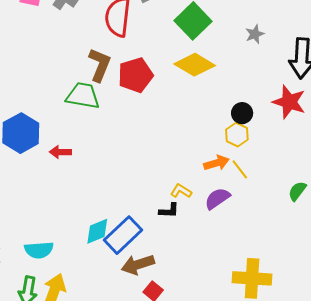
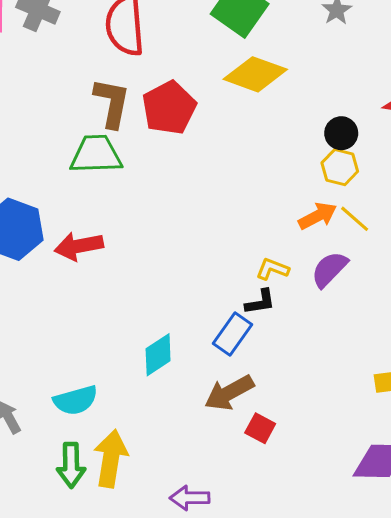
red arrow: (60, 152) -> (79, 246), size x1.4
blue rectangle: (123, 235) -> (232, 334), moved, size x0.7

